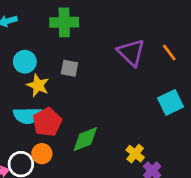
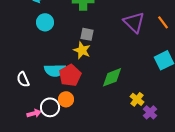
cyan circle: (25, 62) -> (45, 22), moved
yellow star: (38, 85) -> (82, 50), moved
green diamond: (85, 139) -> (112, 77), moved

